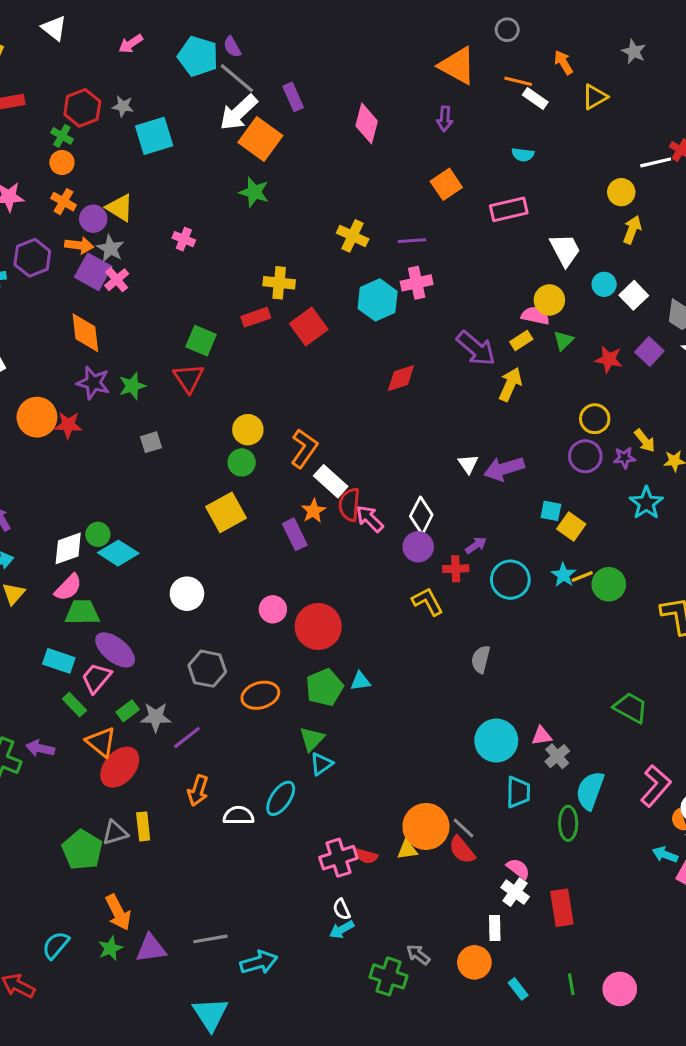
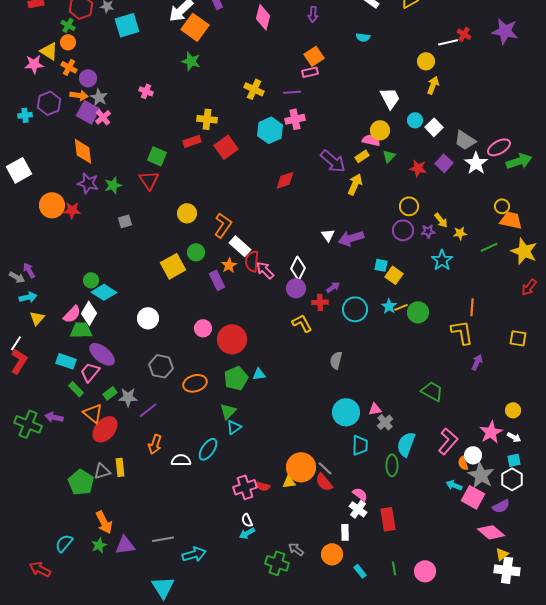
yellow triangle: (120, 208) -> (49, 51), moved
pink rectangle: (509, 209) -> (310, 72), moved, size x0.7
green circle: (242, 462) -> (196, 252), moved
white diamond: (68, 548) -> (89, 313), moved, turned -40

